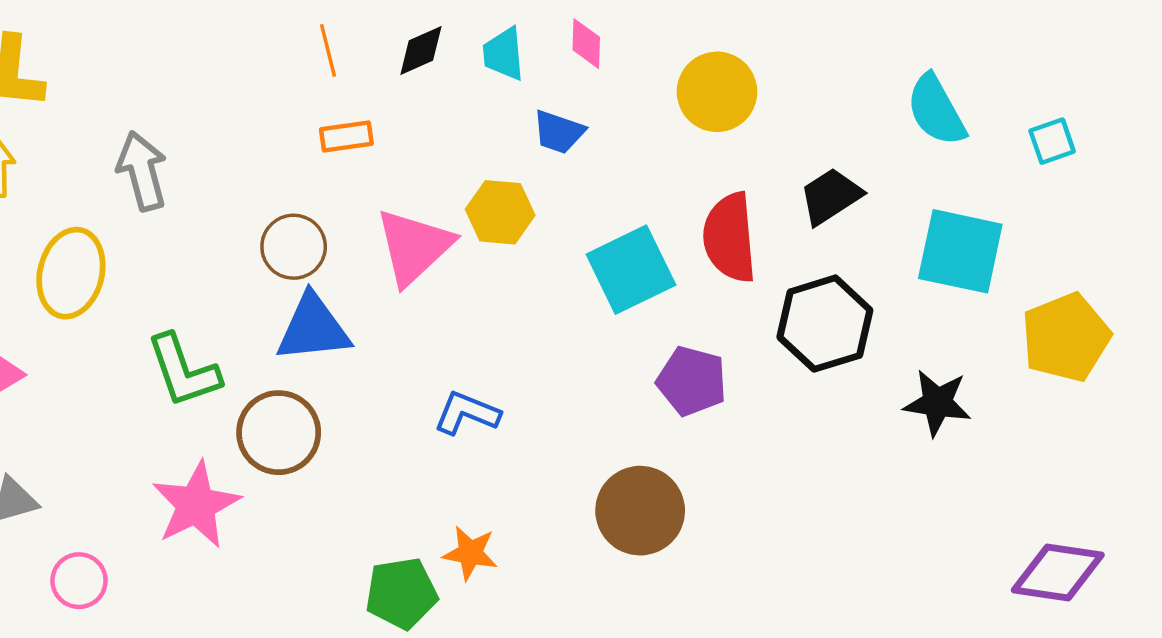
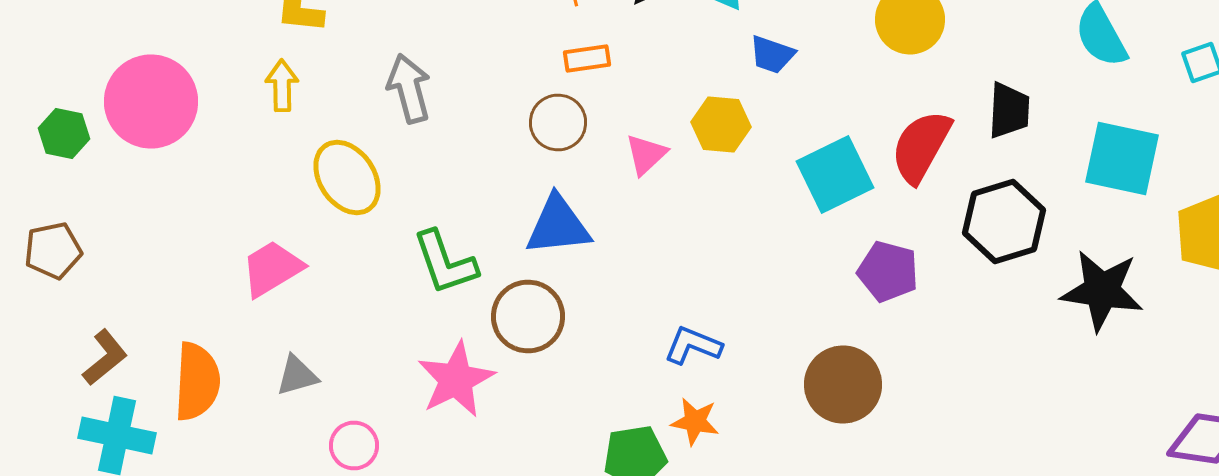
black trapezoid: (831, 196) -> (1009, 110), turned 126
red semicircle: (730, 238) -> (921, 146), turned 34
brown circle: (294, 247) -> (558, 122), moved
pink triangle: (414, 247) -> (646, 154), size x0.6
yellow ellipse: (71, 273) -> (347, 178), turned -48
black star: (937, 403) -> (1102, 290), size x1.4
blue L-shape: (467, 413) -> (693, 346), moved

